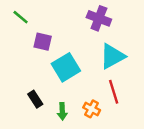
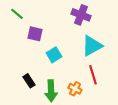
cyan square: (66, 67) -> (54, 55), size x0.7
green arrow: (62, 111) -> (51, 91), size x1.5

